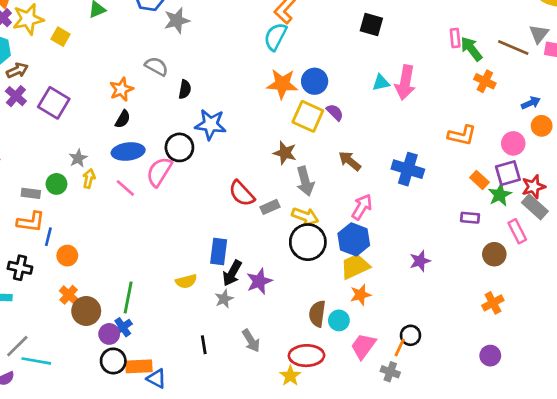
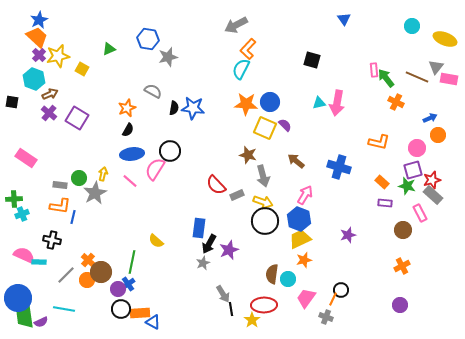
blue star: (211, 124) -> (193, 108), moved
gray star: (78, 158) -> (95, 193), moved, size x1.6
orange rectangle: (479, 180) -> (382, 182), moved
green star: (500, 195) -> (407, 186), turned -30
orange circle: (67, 256) -> (87, 280), moved
yellow semicircle: (186, 281) -> (156, 241), moved, turned 56
black line: (204, 345) -> (231, 309), moved
gray line: (17, 346) -> (66, 275), moved

